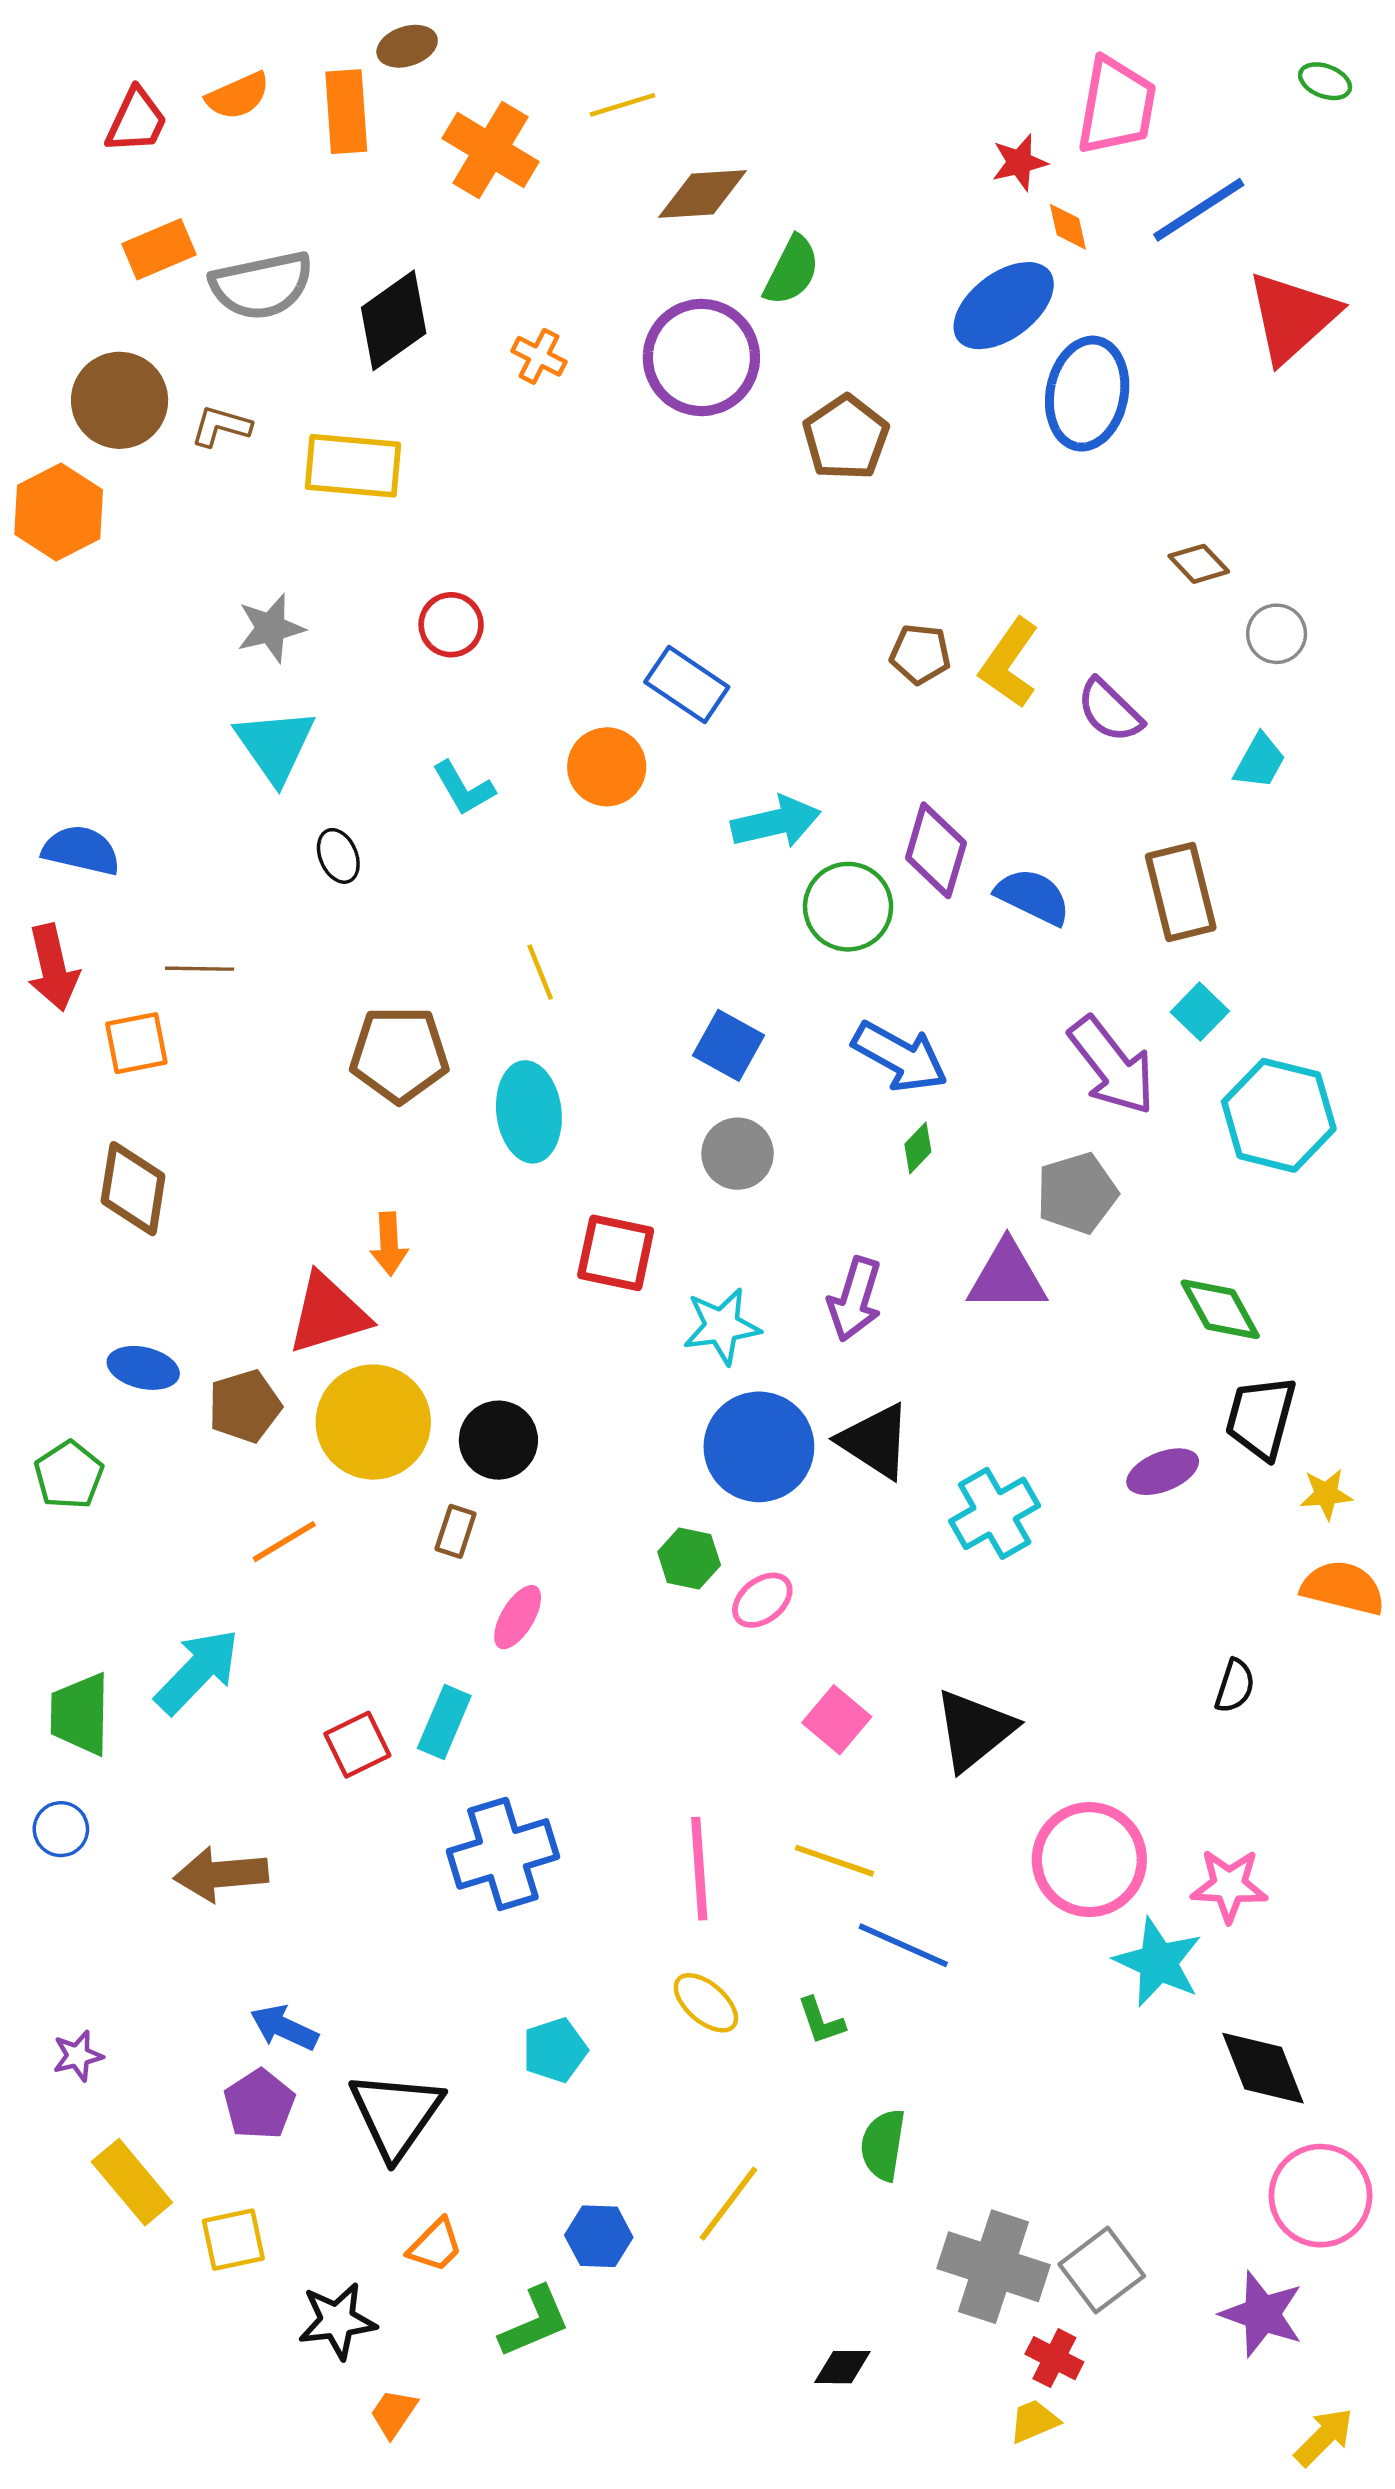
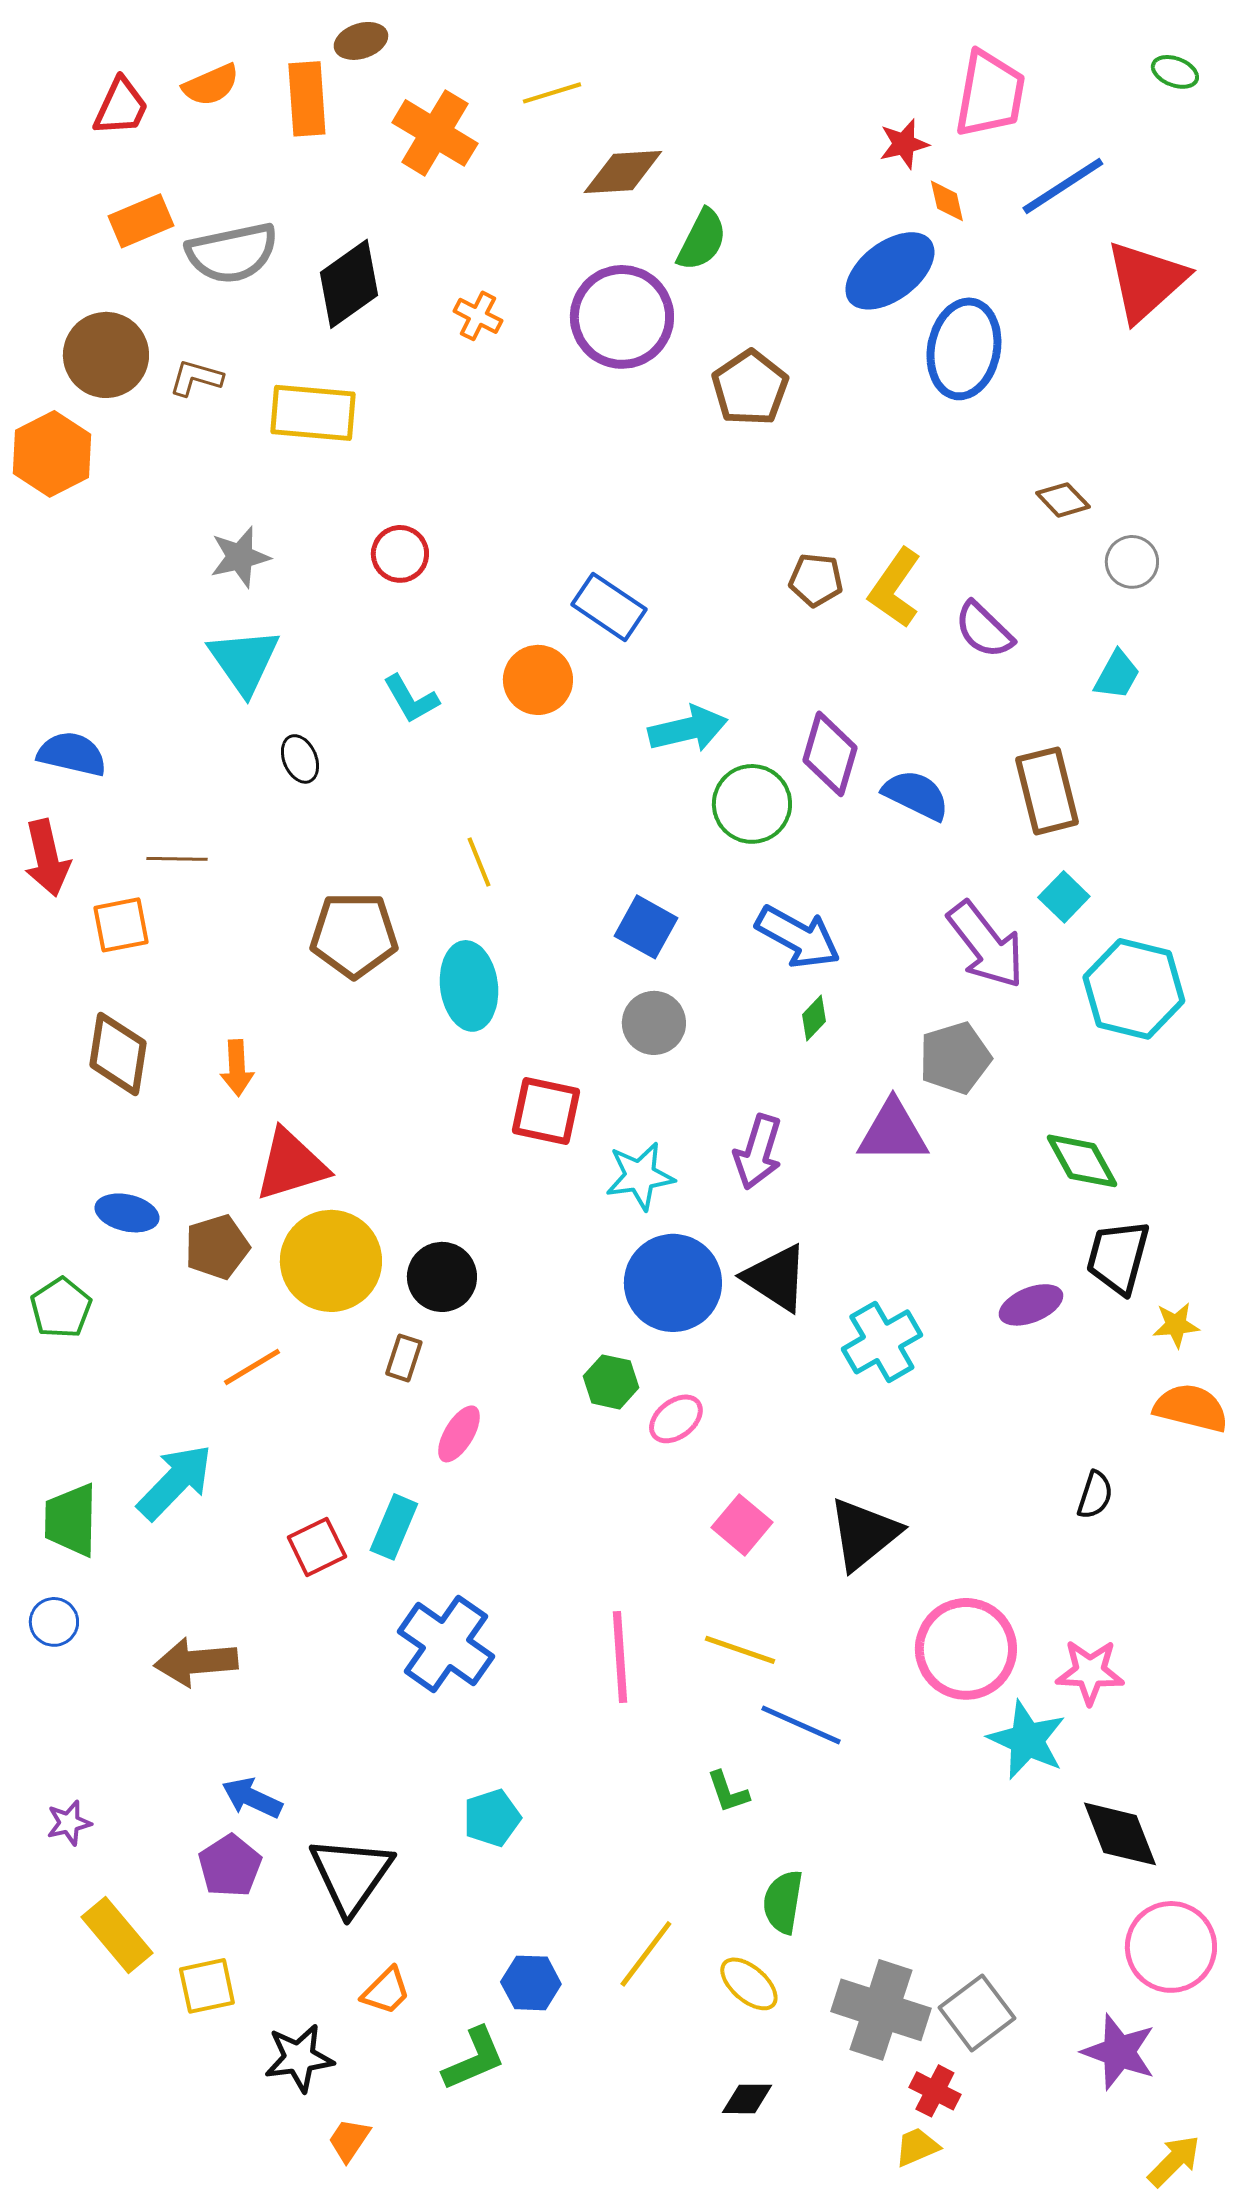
orange arrow: (389, 1244) -> (237, 1068), moved
blue cross: (503, 1854) -> (446, 1644), turned -38
yellow ellipse: (706, 2003) -> (749, 1984), moved

